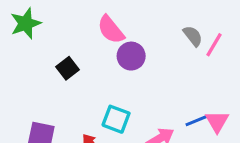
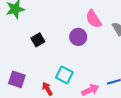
pink semicircle: (111, 30) -> (94, 19), moved

